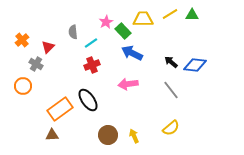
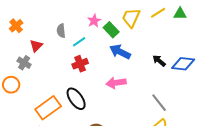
yellow trapezoid: (143, 19) -> (131, 18), turned -65
orange cross: (22, 40) -> (16, 26), moved
gray line: (171, 90) -> (159, 103), moved

